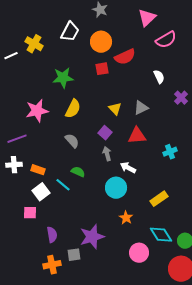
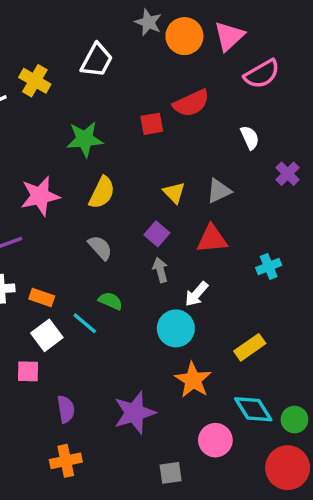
orange circle: (101, 42) -> (184, 36), moved
white arrow: (128, 168) -> (196, 294), turned -77
orange star: (126, 218) -> (193, 380), size x1.5
gray square: (74, 255) -> (171, 473), moved

